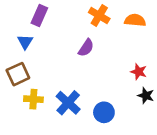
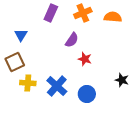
purple rectangle: (39, 16) -> (51, 13), moved
orange cross: (99, 16) -> (83, 13), turned 36
red star: (139, 72) -> (85, 59), moved

